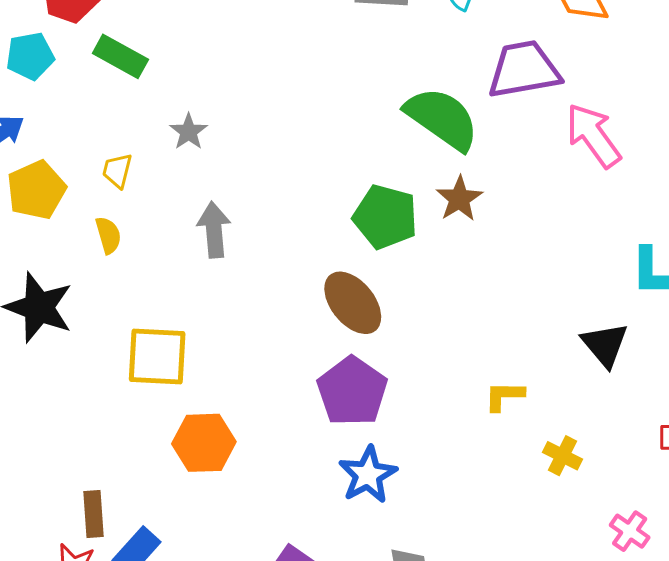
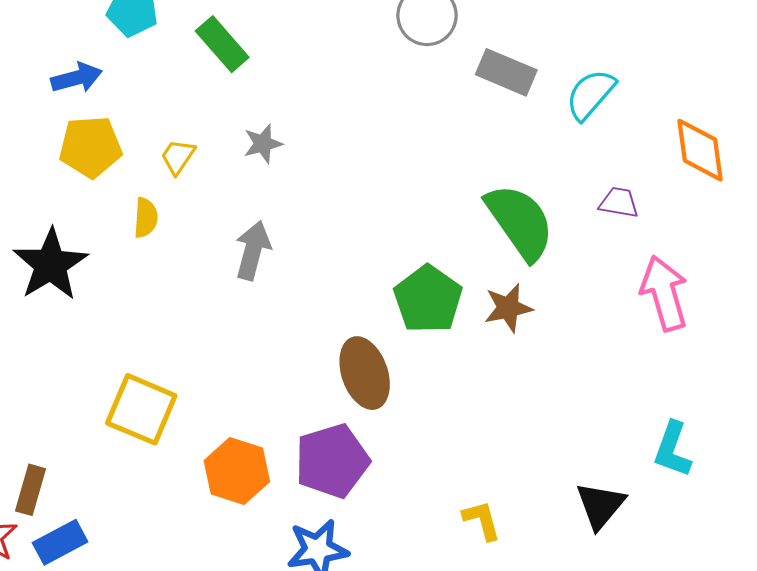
purple trapezoid: (524, 70) -> (619, 203), size x0.5
yellow square: (157, 357) -> (141, 409), moved
yellow L-shape: (504, 396) -> (482, 520), turned 54
orange hexagon: (204, 443) -> (237, 471), moved

